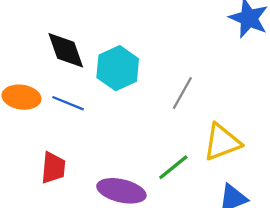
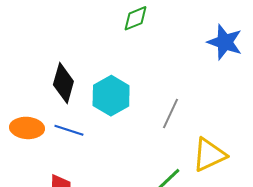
black diamond: (66, 50) -> (63, 83), turned 39

